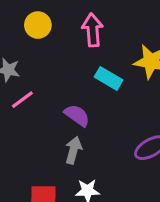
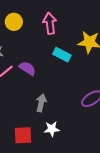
purple semicircle: (77, 115) -> (27, 68), moved

